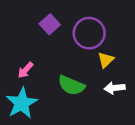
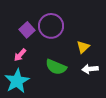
purple square: (50, 24) -> (27, 30), moved
purple circle: (89, 33) -> (51, 26), moved

